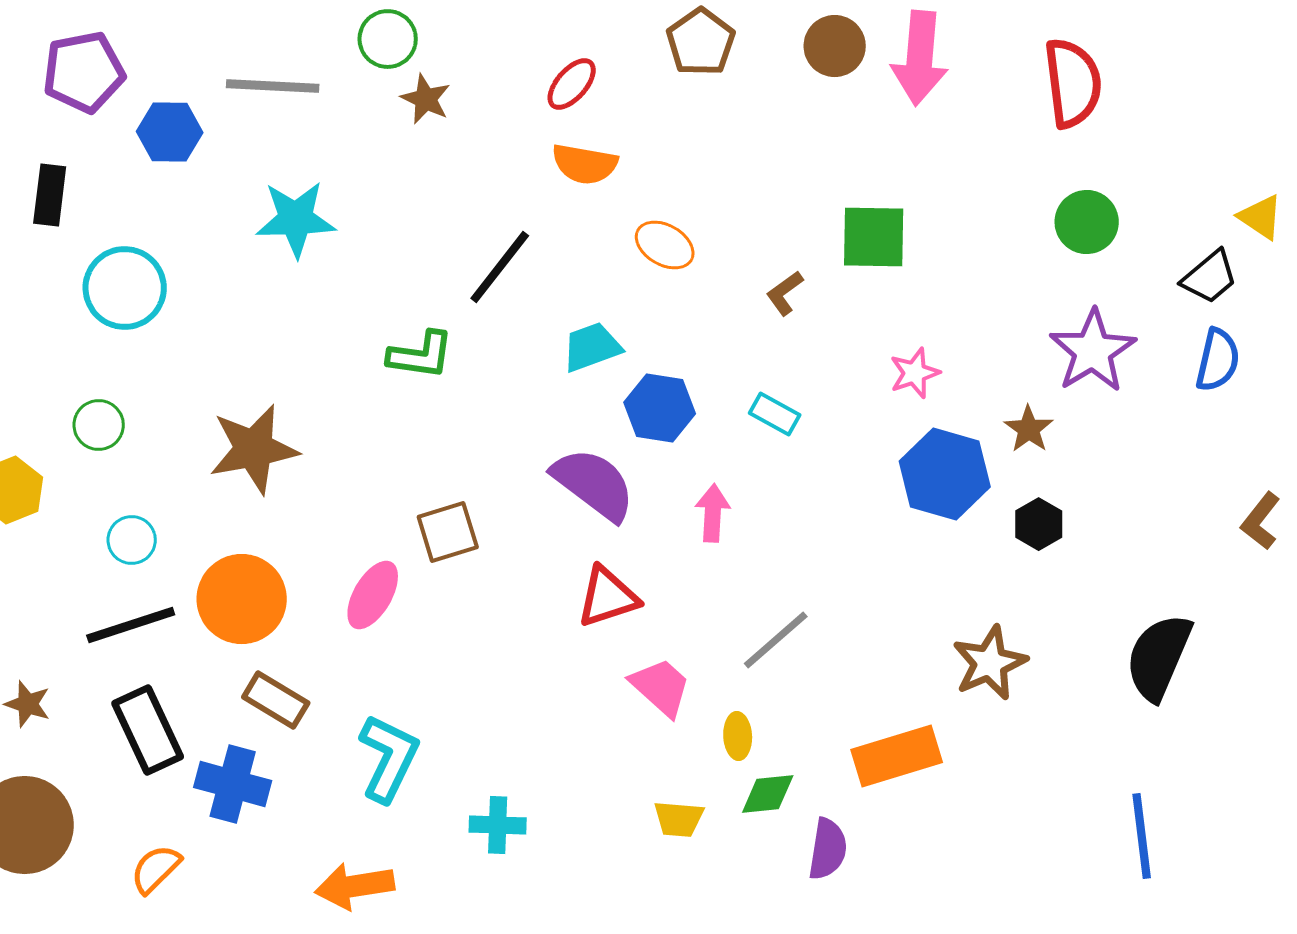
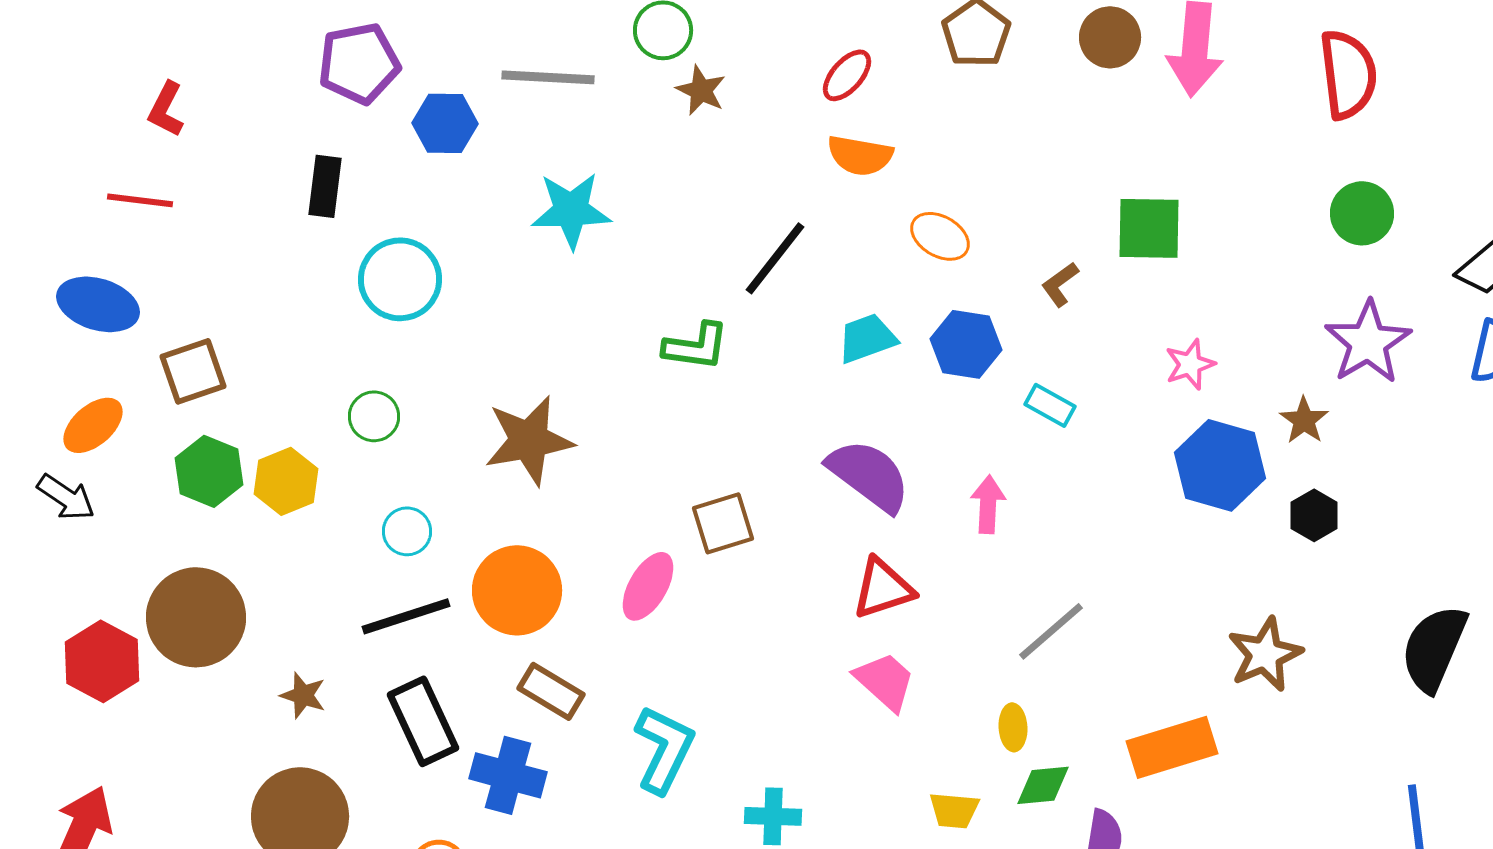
blue hexagon: (660, 408) -> (966, 344), moved
pink trapezoid: (661, 687) -> (885, 681), moved

